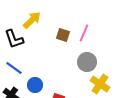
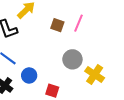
gray circle: (87, 62) -> (72, 59), moved

